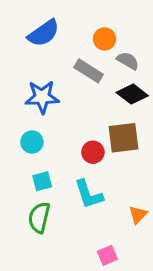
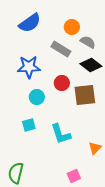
cyan circle: (32, 142) -> (37, 97), moved
red circle: (93, 152) -> (62, 83), moved
green semicircle: (39, 218) -> (16, 173), moved

